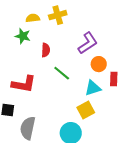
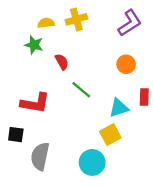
purple L-shape: (88, 43) -> (130, 23), moved
red semicircle: (46, 50) -> (62, 62), turned -32
orange circle: (99, 64) -> (126, 64), moved

